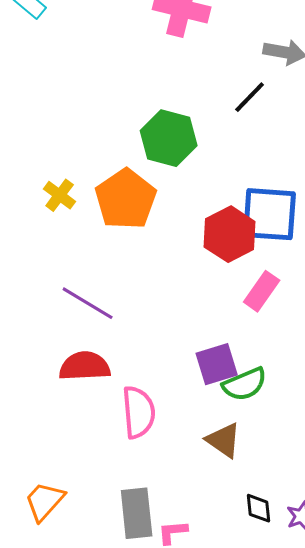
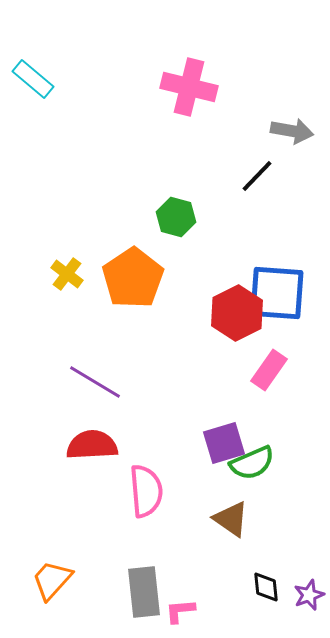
green hexagon: (169, 138) -> (176, 217), size x0.7

